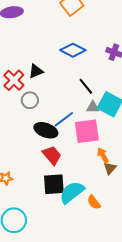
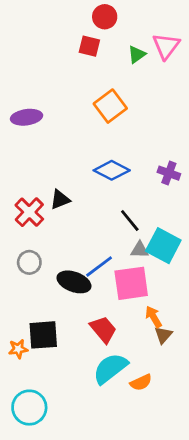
gray circle: (30, 100) -> (29, 262), moved
red trapezoid: (52, 155) -> (103, 329), moved
black square: (54, 184) -> (43, 335), moved
orange semicircle: (94, 202) -> (141, 382), turned -77

